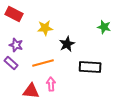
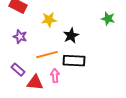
purple rectangle: (11, 63) -> (18, 70), moved
black rectangle: (90, 67) -> (74, 61), moved

